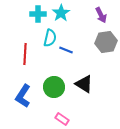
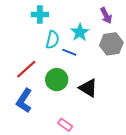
cyan star: (61, 13) -> (80, 32), moved
red line: (25, 54) -> (26, 69), moved, turned 45
green circle: (54, 87) -> (57, 80), moved

